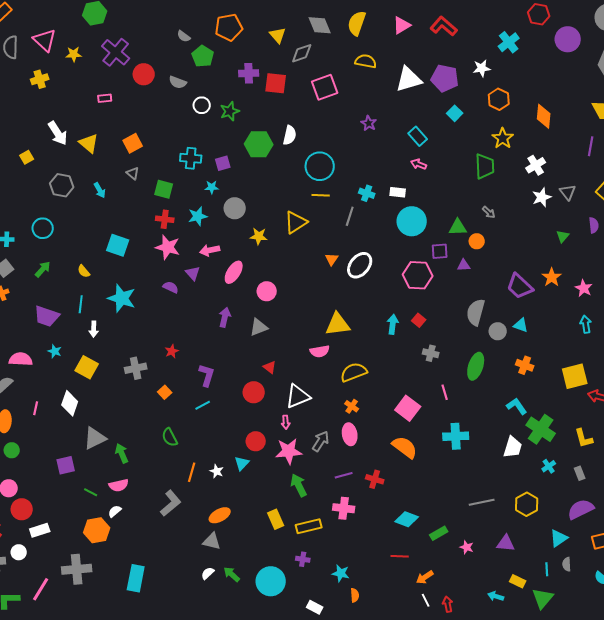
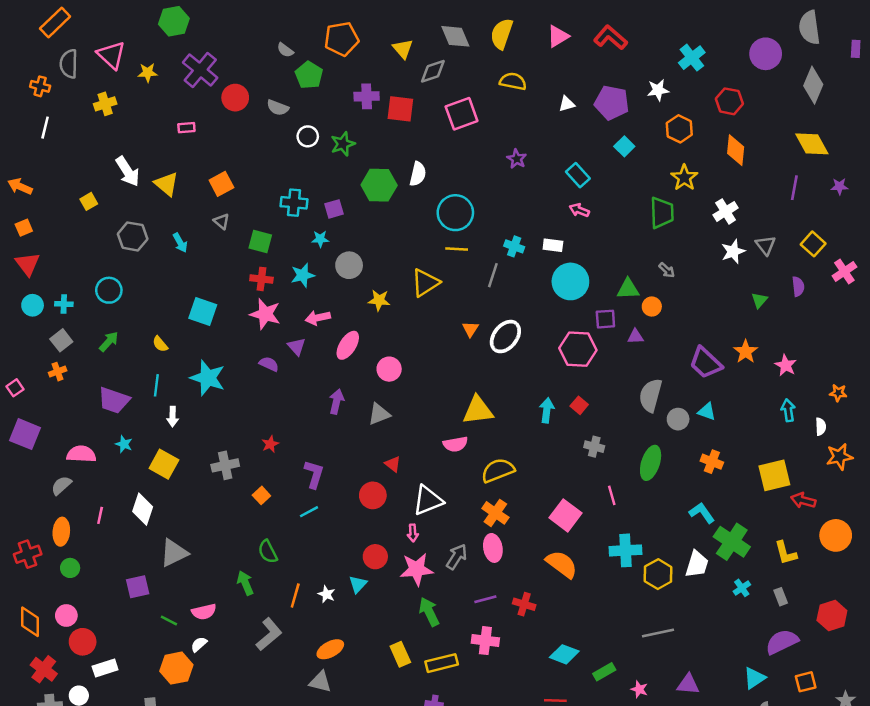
red hexagon: (539, 14) -> (729, 101), moved
white triangle: (409, 79) -> (567, 104), size x0.5
orange cross: (352, 406) -> (495, 513), size x1.5
green arrow: (122, 453) -> (245, 583), moved
yellow hexagon: (527, 504) -> (658, 574), moved

